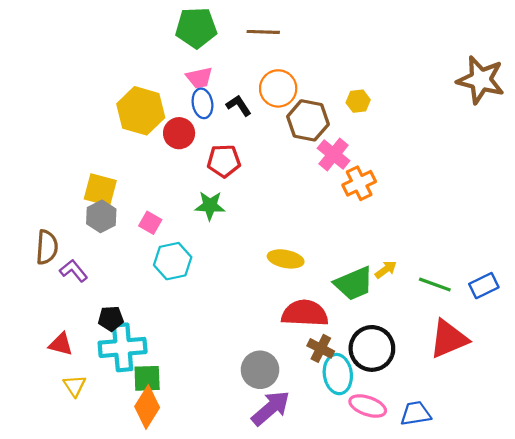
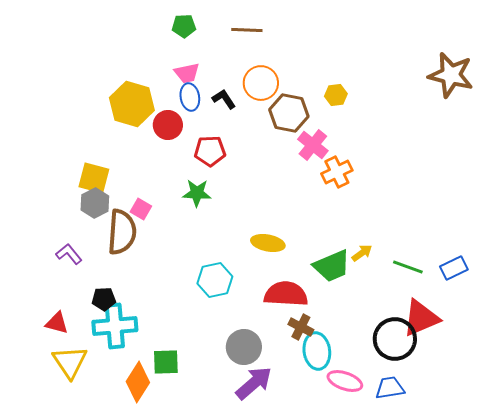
green pentagon: (196, 28) -> (184, 26), size x0.6
brown semicircle: (47, 247) -> (122, 232), moved, size x1.4
cyan hexagon: (173, 261) -> (215, 280), moved
black circle: (372, 348) -> (395, 339), moved
green square: (147, 378) -> (166, 362), moved
yellow triangle: (75, 386) -> (70, 362), size x1.6

